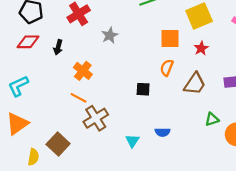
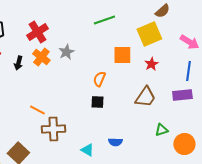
orange semicircle: (167, 68) -> (99, 79), moved
orange cross: (83, 71) -> (41, 57), moved
brown cross: (96, 118) -> (53, 129), turned 30
cyan triangle: (132, 141) -> (87, 150), turned -32

